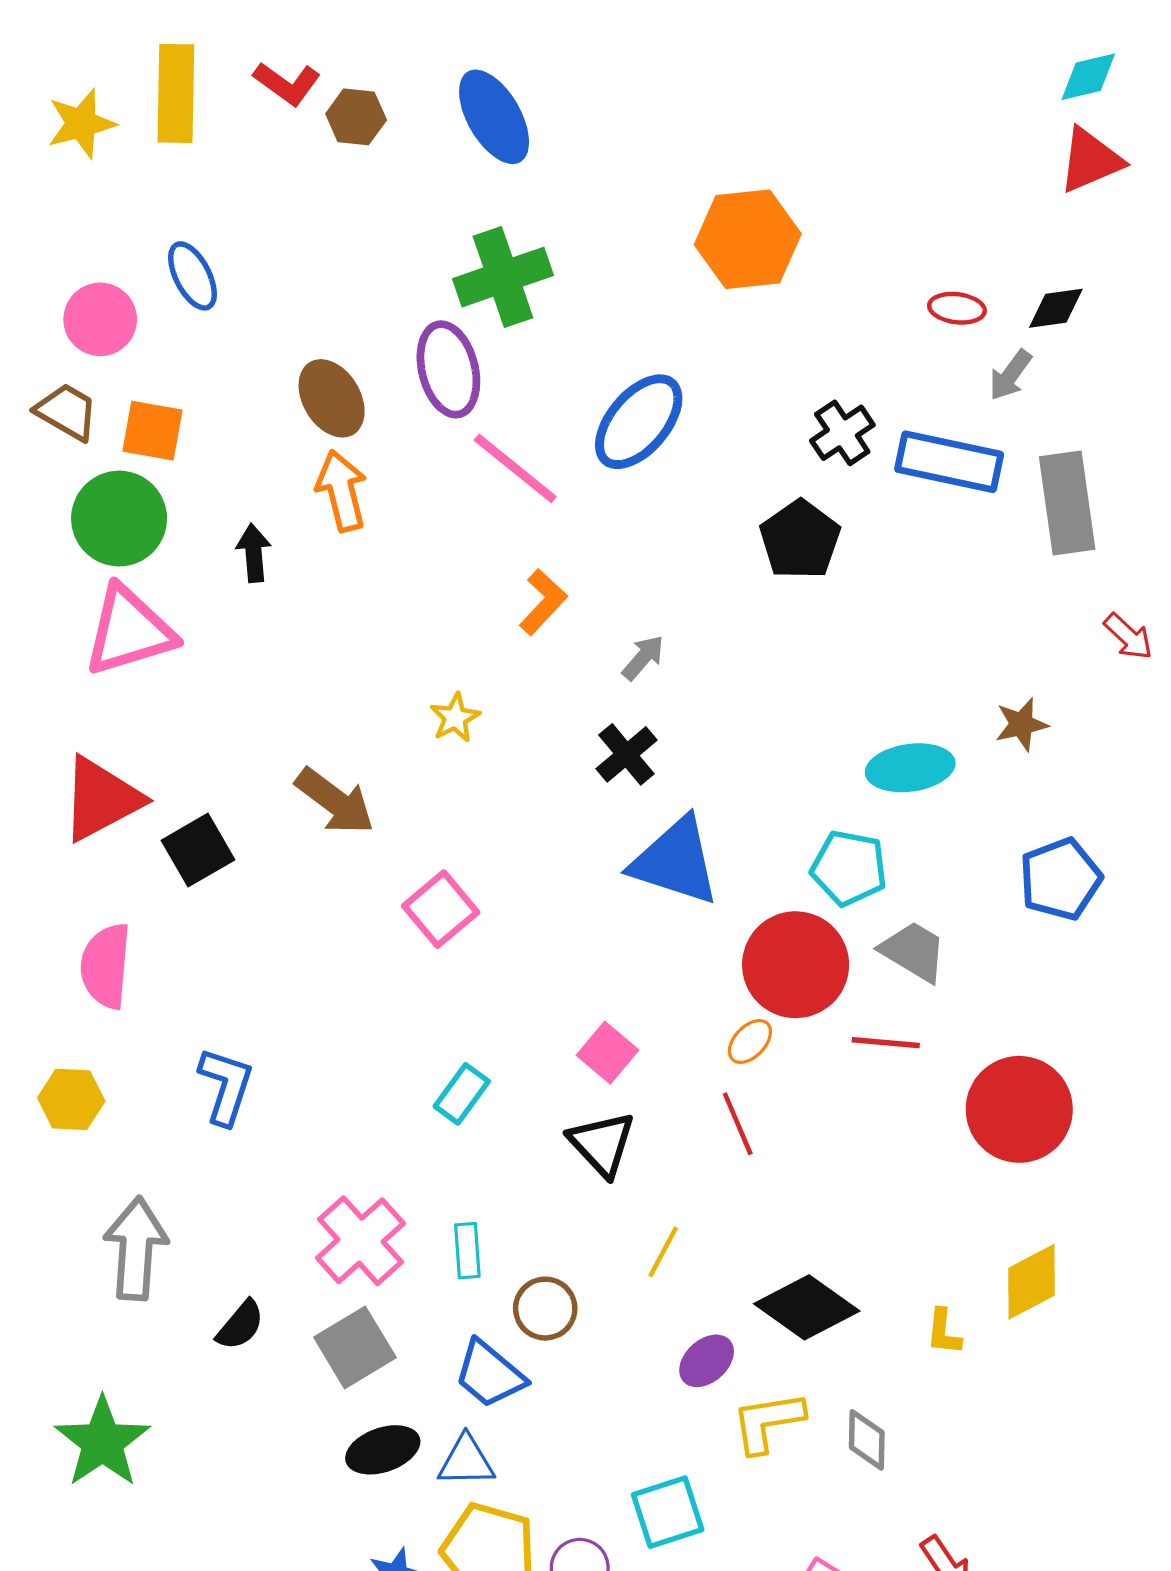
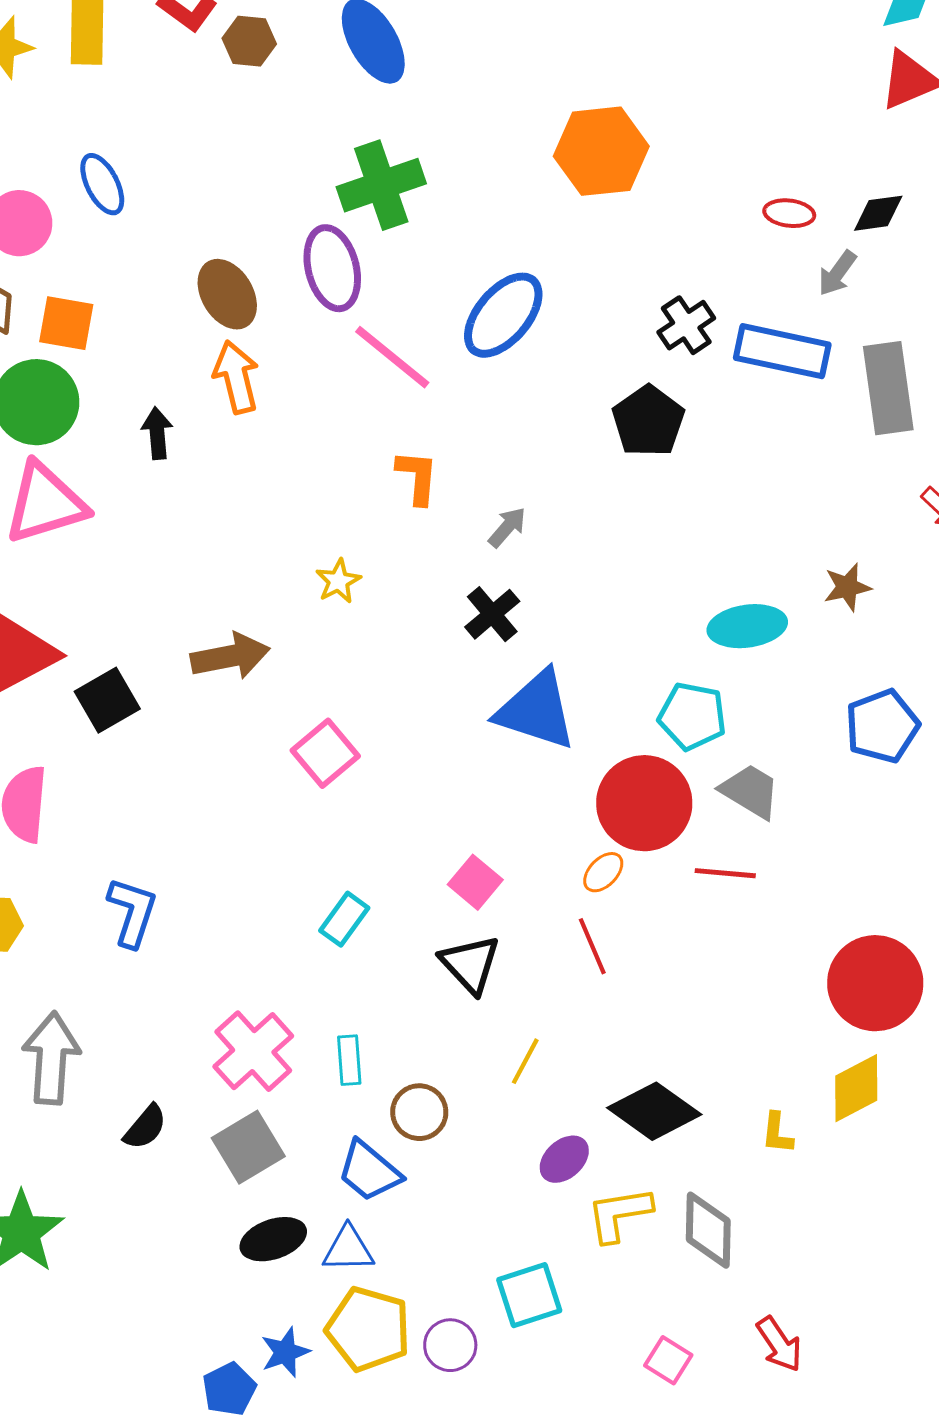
orange L-shape: (543, 602) -> (417, 477), turned -38
brown arrow: (335, 801) -> (230, 656), turned -48
red circle: (1019, 1109) -> (875, 983), moved
gray diamond: (867, 1440) -> (708, 1230), size x1.4

